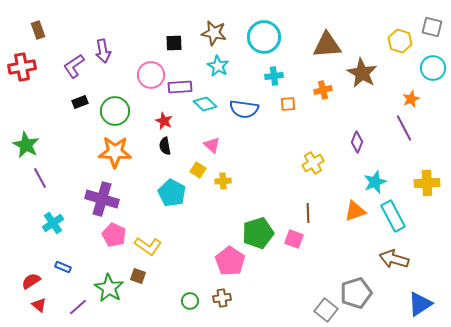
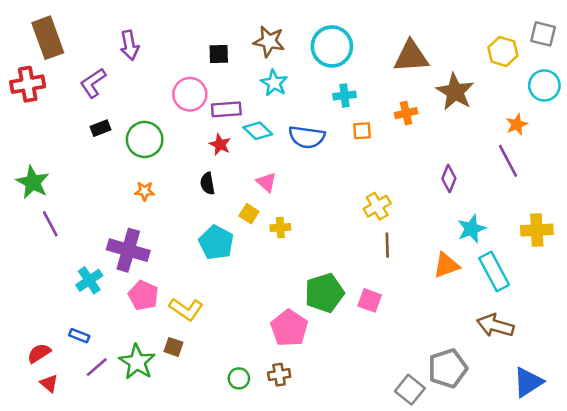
brown rectangle: (38, 30) -> (48, 38), size x1.8
purple arrow: (103, 51) -> (129, 45), moved
red star: (164, 121) -> (220, 145), moved
orange star: (115, 152) -> (145, 191), size x0.5
yellow cross: (313, 163) -> (377, 206), moved
brown line: (308, 213) -> (387, 245), moved
cyan cross: (53, 223) -> (89, 280), moved
purple line: (78, 307) -> (97, 367), moved

